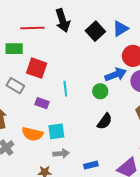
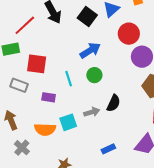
red line: (32, 28) -> (25, 25), turned -30
blue arrow: (116, 75) -> (90, 50), moved
green circle: (100, 91) -> (94, 75), moved
gray arrow: (61, 154) -> (92, 112), moved

